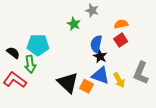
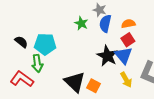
blue semicircle: (96, 44) -> (105, 24), moved
black semicircle: (13, 53) -> (21, 42), moved
black star: (100, 56) -> (107, 56), size x1.5
blue triangle: (100, 75) -> (123, 55), moved, turned 30

